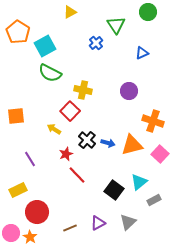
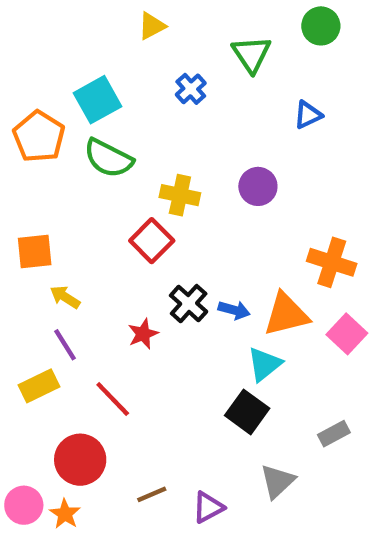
orange pentagon: (18, 32) -> (39, 137), moved
blue cross: (96, 43) -> (191, 89), moved
purple circle: (129, 91) -> (258, 186), moved
yellow arrow: (54, 129) -> (65, 297), moved
red line: (77, 175) -> (113, 399), moved
cyan triangle: (139, 182) -> (264, 364), moved
yellow rectangle: (18, 190) -> (39, 386), moved
purple triangle: (98, 223) -> (208, 507), moved

